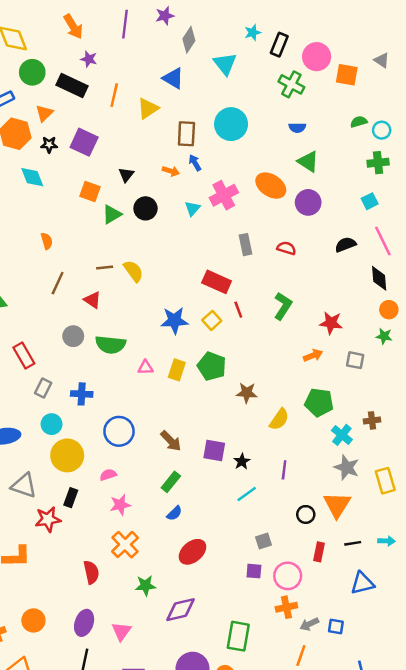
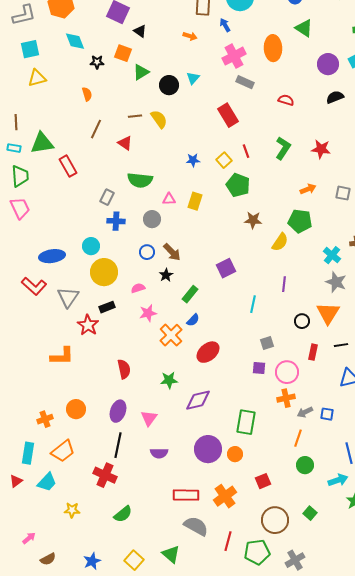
black star: (49, 145) -> (97, 62), moved
blue arrow: (195, 163) -> (225, 25), moved
black triangle: (126, 175) -> (140, 31), moved, turned -32
orange ellipse: (271, 186) -> (273, 48), turned 55
purple circle: (308, 202) -> (328, 64), moved
black circle: (145, 208) -> (169, 85), moved
cyan triangle: (192, 208) -> (193, 78), moved
gray rectangle: (245, 245) -> (245, 82), moved, turned -54
red rectangle: (217, 282) -> (228, 115), moved, turned 35
blue star: (174, 320) -> (193, 160), size x0.6
red star: (331, 323) -> (321, 149), moved
gray circle: (73, 336) -> (152, 219), moved
red rectangle: (24, 355) -> (68, 166), moved
green pentagon: (212, 366) -> (238, 185), moved
gray rectangle: (43, 388) -> (107, 197), moved
green pentagon: (319, 402) -> (300, 221), moved
blue circle: (119, 431) -> (147, 252), size x0.6
brown arrow: (171, 441) -> (172, 252), moved
purple square: (214, 451) -> (226, 268), turned -36
black star: (242, 461) -> (166, 275), moved
gray triangle: (24, 486) -> (68, 297), turned 45
cyan line: (247, 494) -> (253, 304), turned -42
black rectangle: (71, 498) -> (107, 307), turned 49
red star: (48, 519) -> (88, 325), turned -30
orange cross: (125, 545) -> (171, 335), moved

